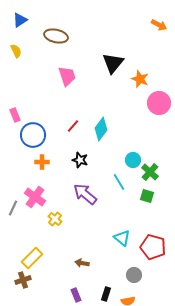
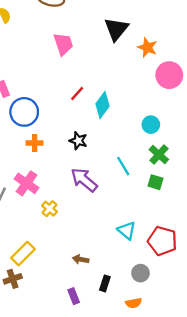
red line: (73, 126) -> (77, 93), moved
cyan circle: (133, 160) -> (151, 125), moved
black rectangle: (106, 294) -> (105, 283), moved

